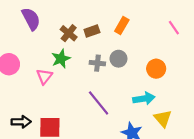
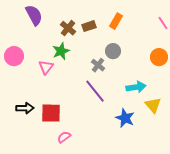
gray cross: (97, 63) -> (98, 65), moved, turned 32
orange circle: (156, 69) -> (159, 57), moved

